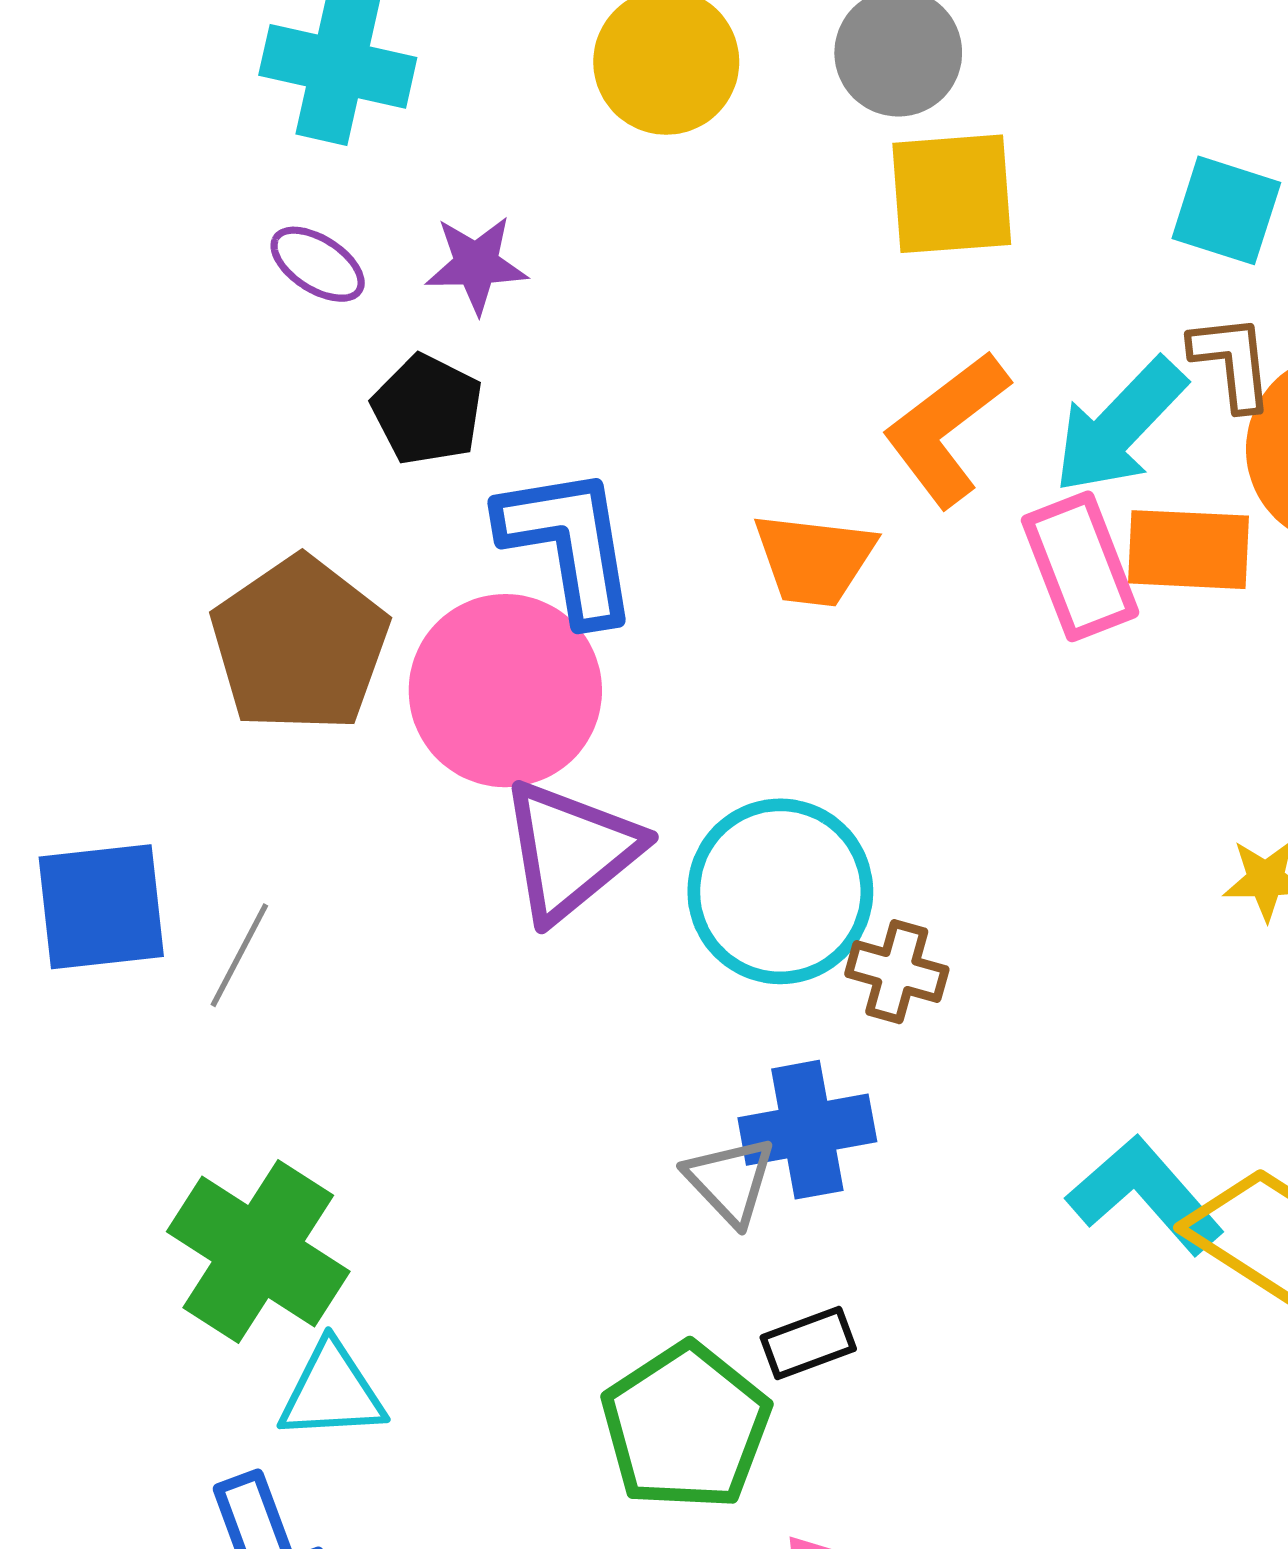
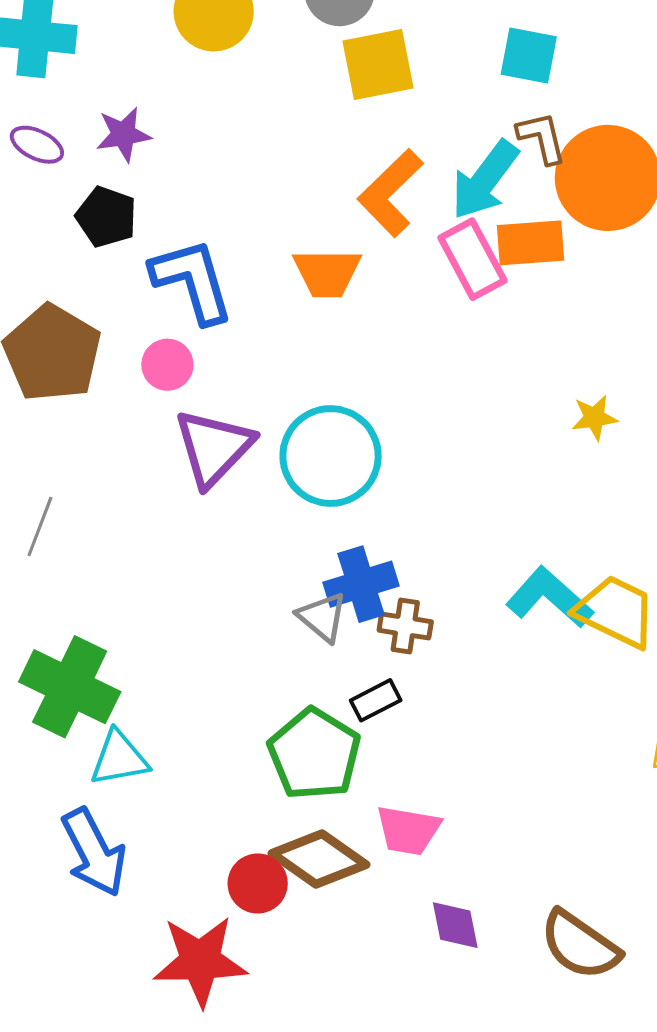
pink circle: (505, 691) -> (167, 365), size x0.5
brown cross: (897, 972) -> (405, 626), moved

